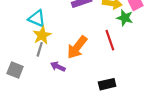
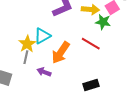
cyan triangle: (37, 18) -> (42, 36), moved, turned -48
red line: (110, 40) -> (91, 44), turned -36

